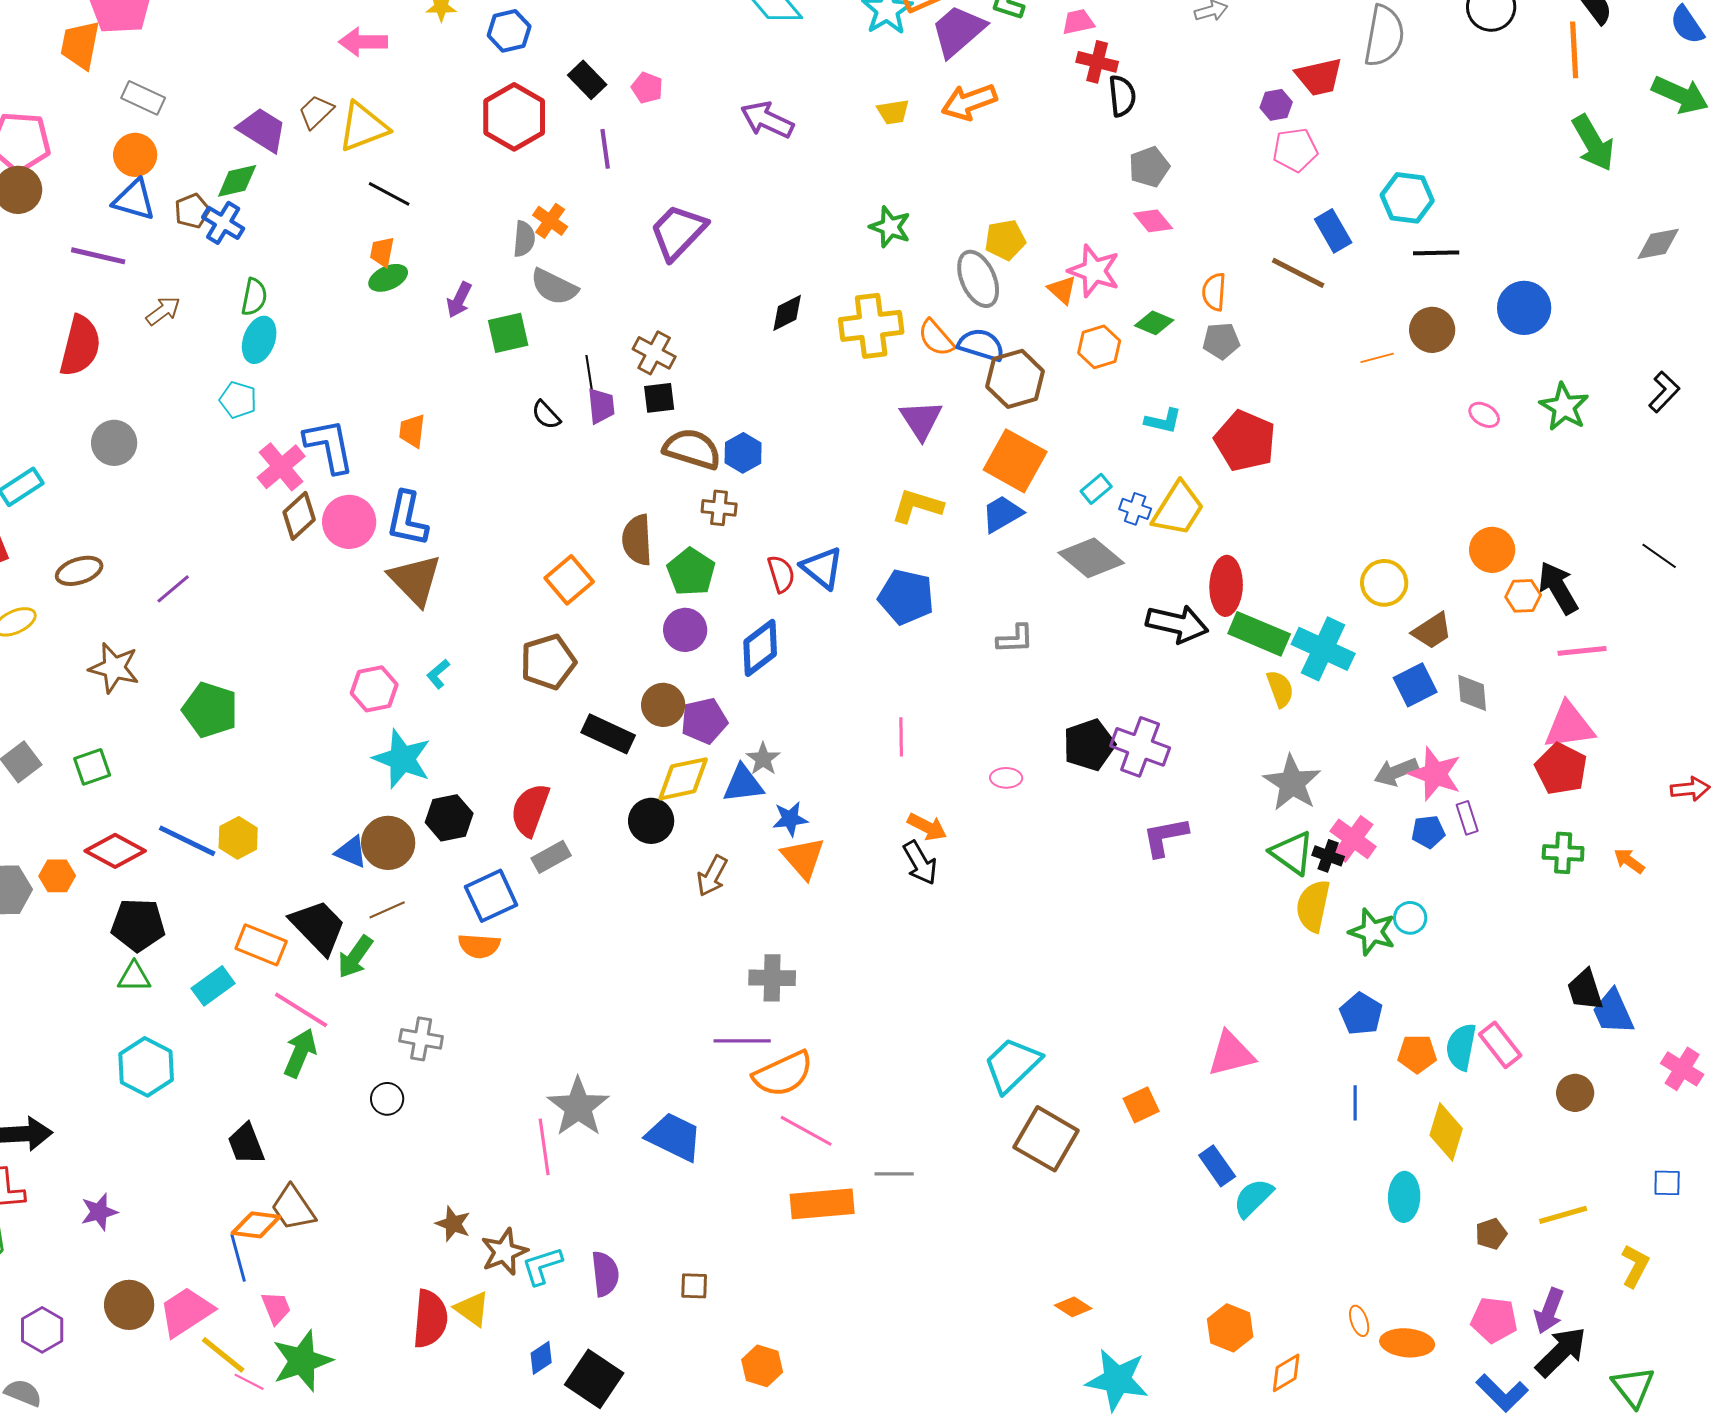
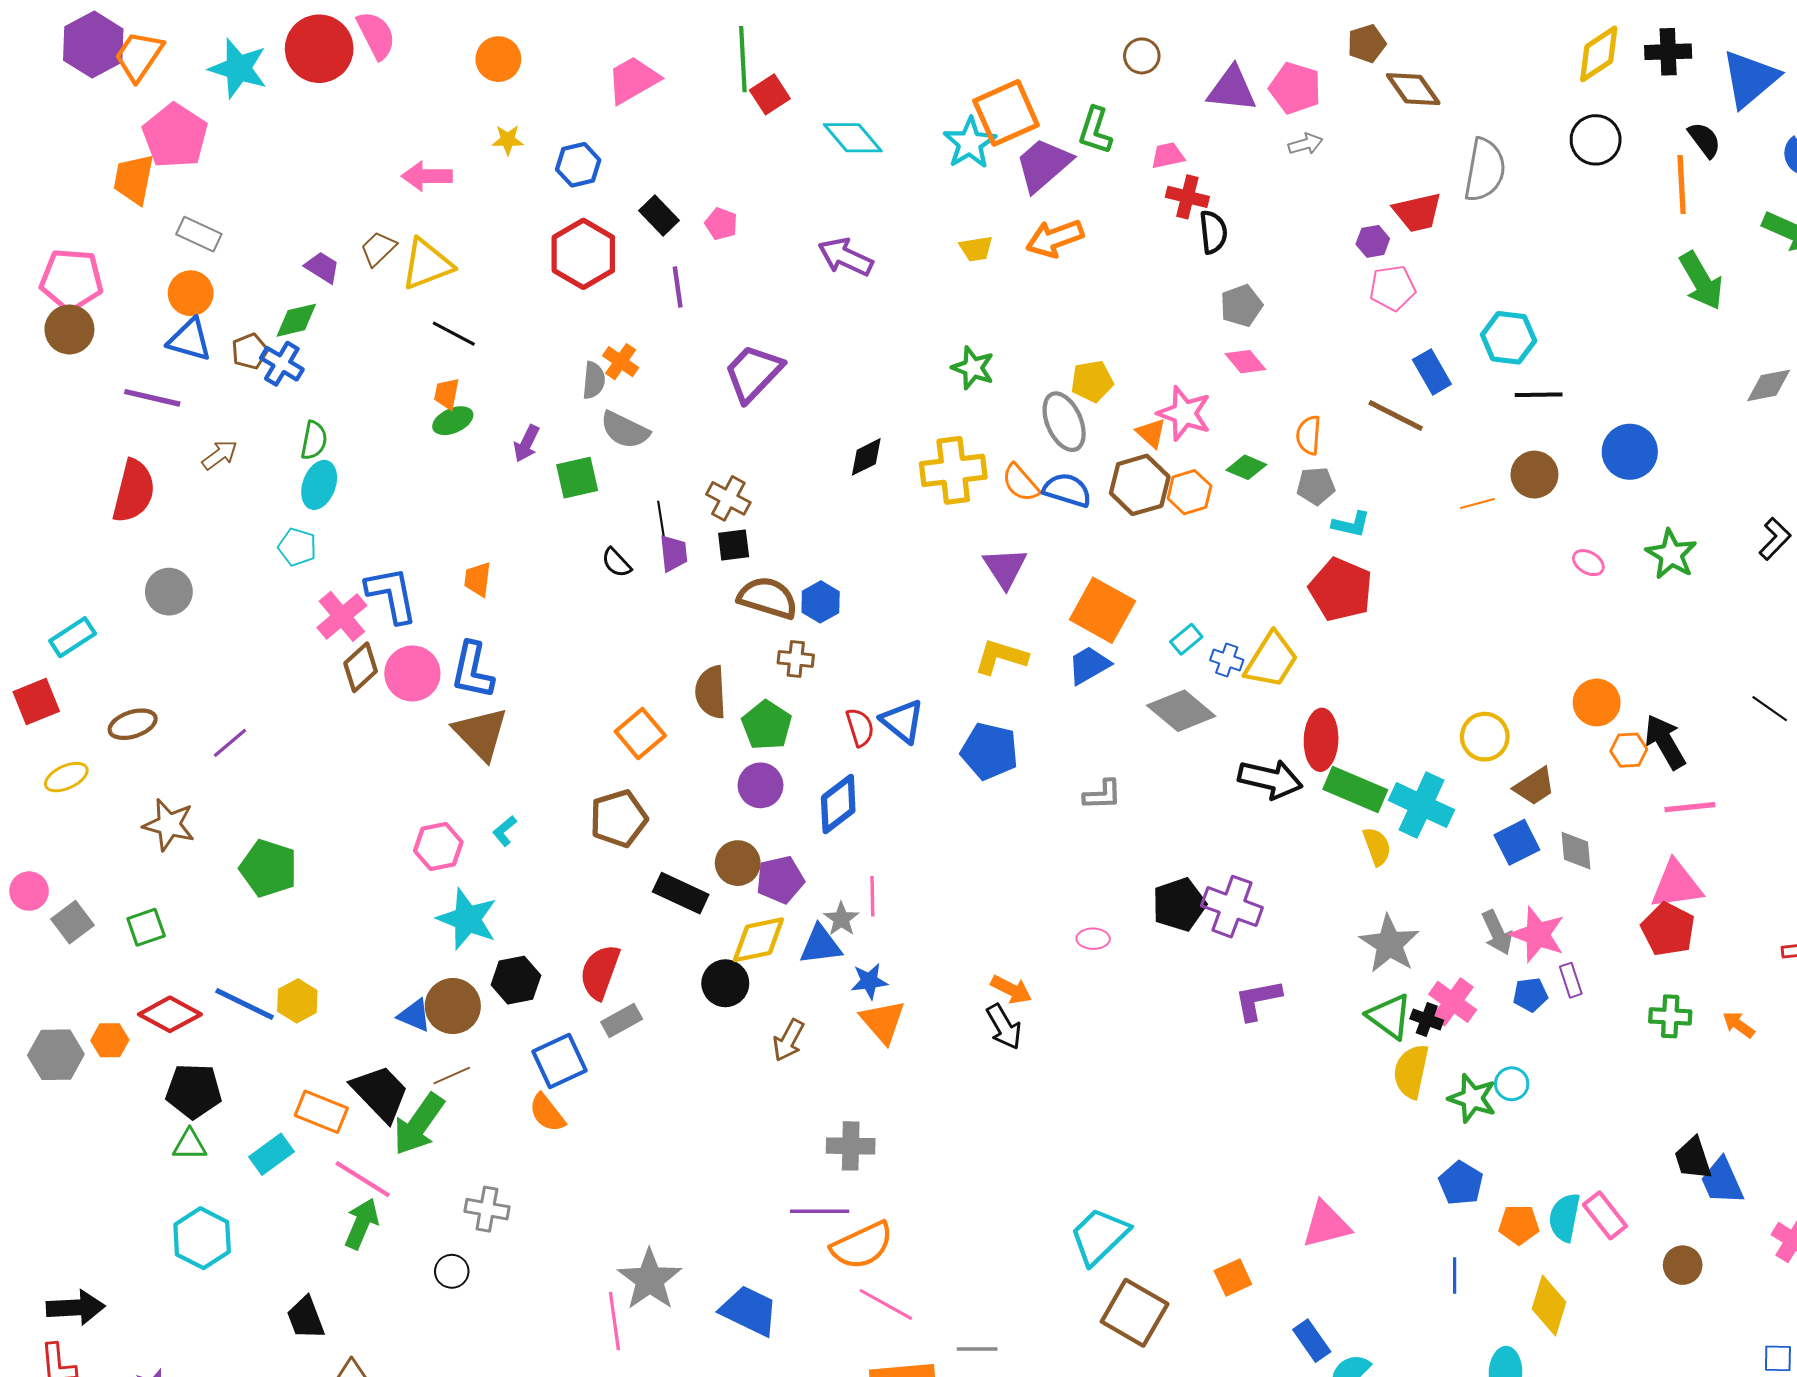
purple trapezoid: (262, 130) -> (322, 267), size x0.7
brown hexagon: (1015, 379) -> (1140, 485), moved
cyan L-shape: (1163, 421) -> (1351, 524), moved
pink line: (901, 737) -> (872, 896), moved
gray arrow: (1396, 772) -> (1497, 932), turned -93
orange semicircle: (479, 946) -> (547, 1113), turned 48
green arrow: (355, 957) -> (419, 1124), size x1.4

